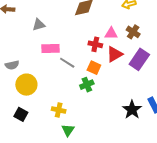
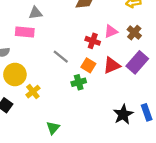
pink triangle: (111, 33) -> (111, 31), turned -32
pink rectangle: (50, 49) -> (25, 32), moved
red triangle: (115, 54) -> (112, 65), moved
yellow cross: (59, 110) -> (33, 92), moved, turned 32

